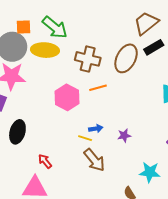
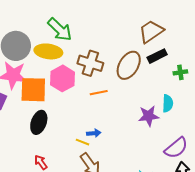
orange square: (23, 27) -> (33, 90), moved, size x1.8
pink hexagon: (67, 97) -> (62, 78), moved
black ellipse: (17, 132) -> (39, 122), moved
purple star: (124, 136) -> (149, 116), moved, size x1.5

